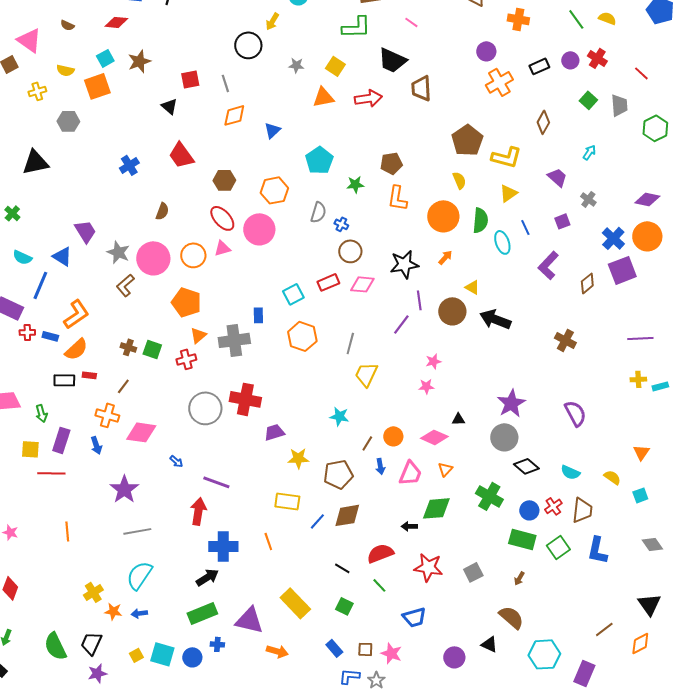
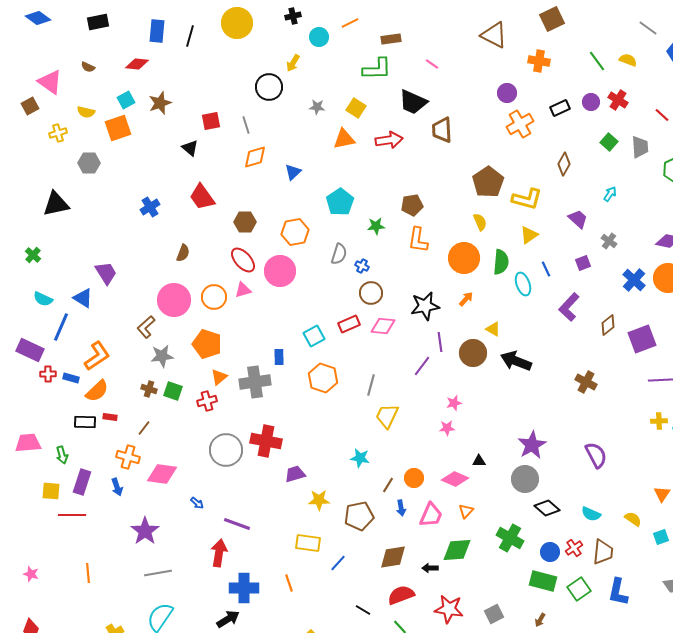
gray star: (118, 252) -> (162, 356), moved, turned -30
purple square: (622, 270) -> (642, 339), moved
brown diamond: (347, 515) -> (393, 557), moved

